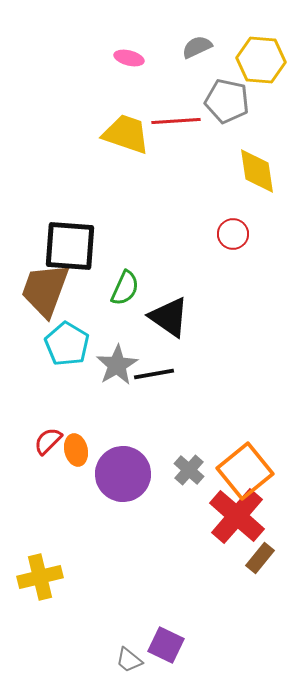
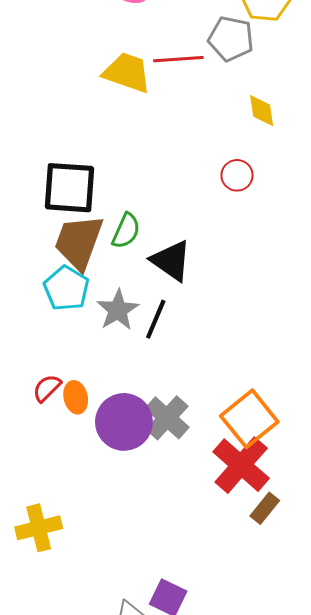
yellow diamond: (257, 171) -> (262, 111), size x0.7
brown trapezoid: (45, 290) -> (79, 242), moved
black line: (154, 374) -> (156, 319), turned -57
gray cross: (189, 470) -> (167, 418), moved, size x1.4

